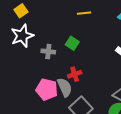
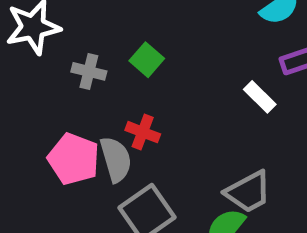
red cross: (75, 74) -> (143, 132), turned 32

